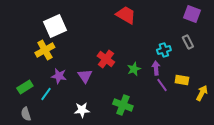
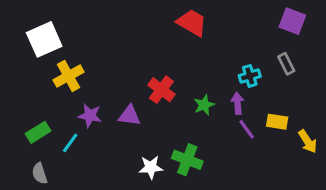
white square: (55, 26) -> (44, 39), moved
purple triangle: (85, 76) -> (129, 116), turned -49
yellow arrow: (202, 93) -> (308, 141), turned 119
white star: (82, 110) -> (151, 167), moved

